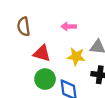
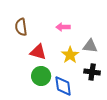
yellow star: (76, 57) -> (70, 55), turned 30

